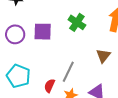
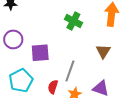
purple square: (43, 32) -> (40, 53), moved
cyan pentagon: (18, 76) -> (21, 81), turned 30

